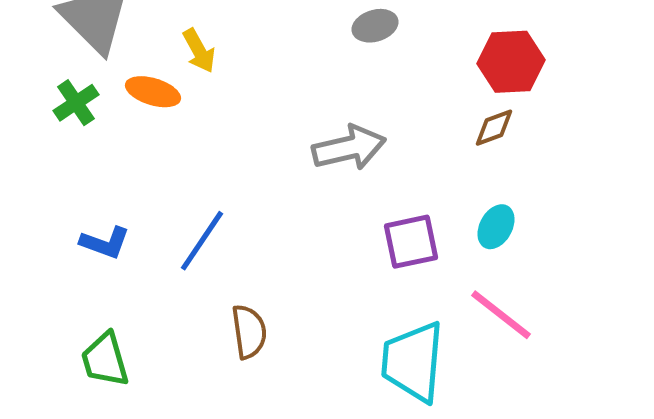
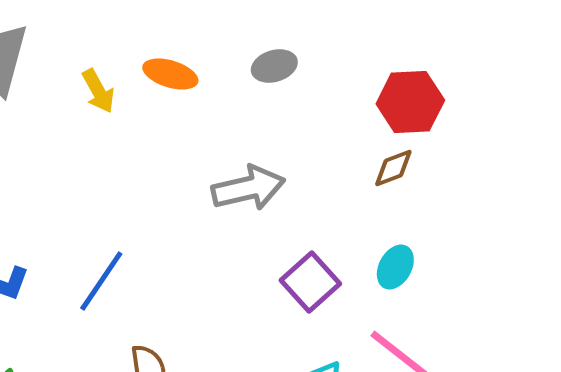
orange ellipse: (153, 92) -> (170, 74), moved
purple square: (411, 242) -> (310, 282), turned -30

